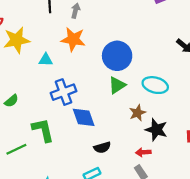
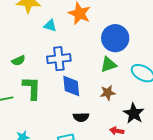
green semicircle: (11, 101) -> (18, 61), moved
brown star: (137, 113) -> (108, 93), moved

